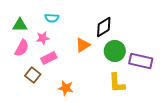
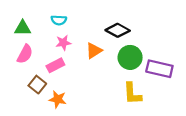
black diamond: (104, 27) -> (118, 30), turned 60
pink star: (43, 38) -> (63, 43), moved
orange star: (66, 88) -> (58, 99), moved

